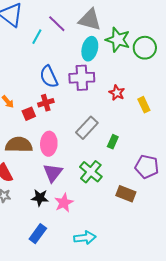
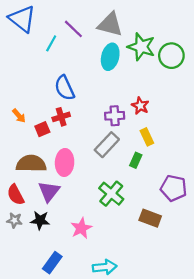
purple cross: (82, 78) -> (115, 116), moved, size x0.7
yellow rectangle: (144, 105) -> (147, 137), moved
purple triangle: (53, 173) -> (49, 191), moved
black star: (40, 198) -> (40, 220), moved

